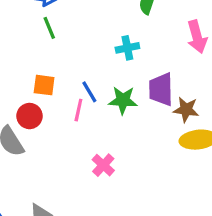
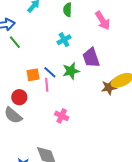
orange square: (44, 85) -> (33, 75), moved
brown star: (186, 110) -> (109, 87), moved
pink cross: (103, 165) -> (62, 116), moved

